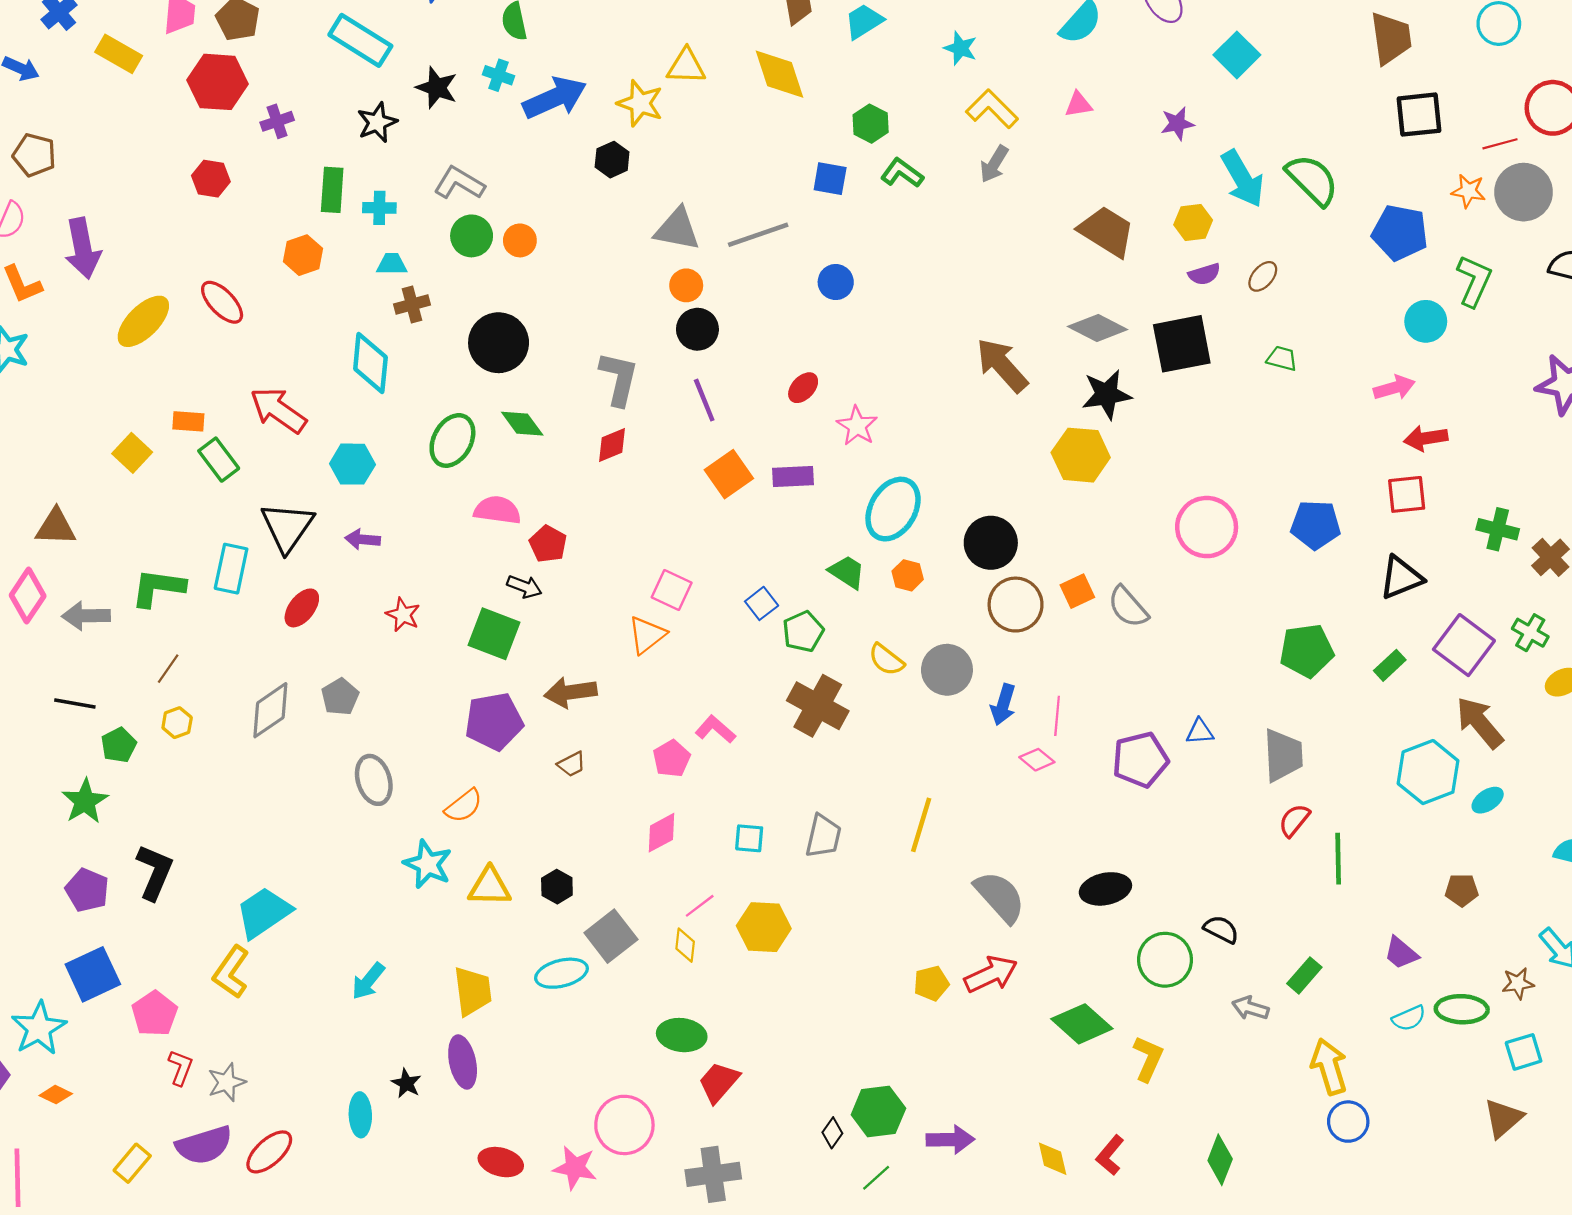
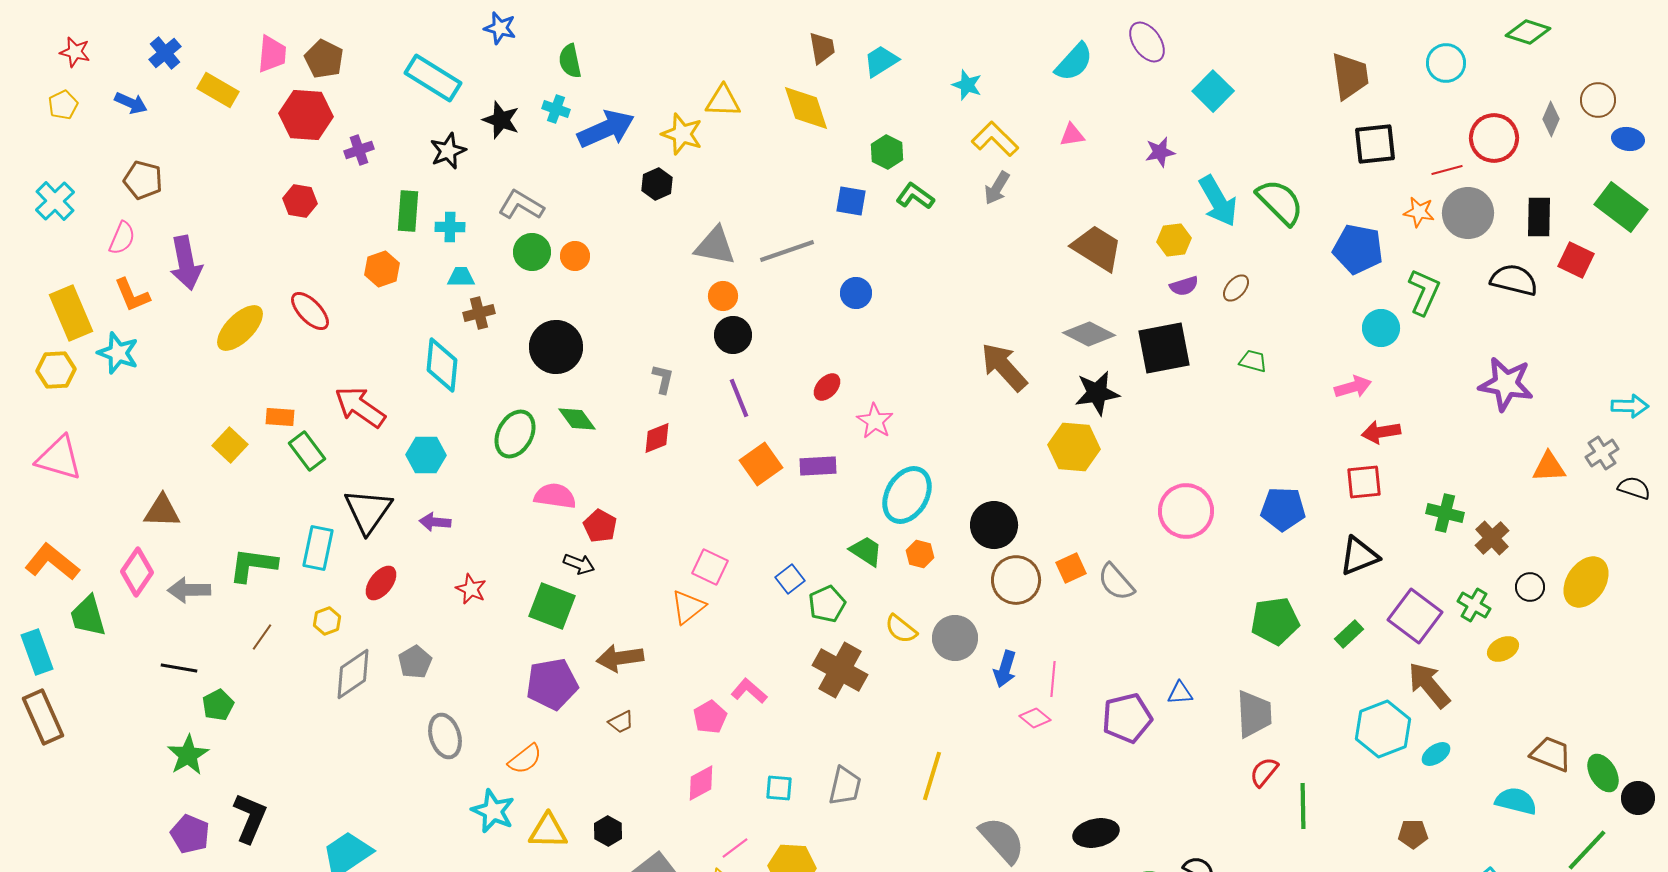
gray L-shape: (619, 379) -> (663, 379), size x0.6
yellow hexagon: (177, 723) -> (327, 621), moved

